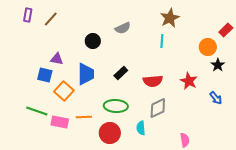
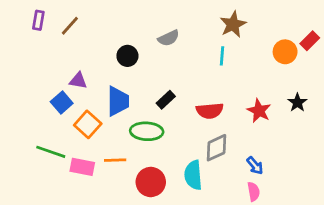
orange circle: (208, 47) -> (285, 52), moved
black star: (218, 65) -> (297, 102), moved
blue square: (45, 75) -> (62, 102), turned 35
blue arrow: (216, 98) -> (255, 166), moved
green ellipse: (116, 106) -> (147, 131), moved
cyan semicircle: (141, 128) -> (193, 175), size x1.5

